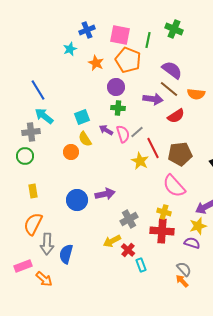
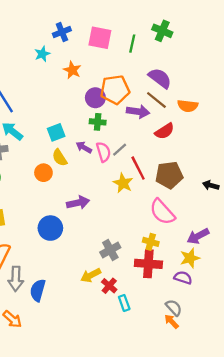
orange pentagon: (128, 60) -> (115, 90), moved, turned -30
purple arrow: (105, 194) -> (78, 203), moved

